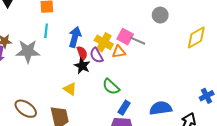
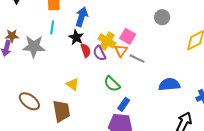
blue arrow: (75, 37) -> (82, 17), moved
gray line: (137, 41) -> (137, 59), moved
orange triangle: (119, 52) -> (121, 51), turned -48
black star: (82, 66) -> (76, 37), moved
blue semicircle: (161, 108) -> (169, 85), moved

